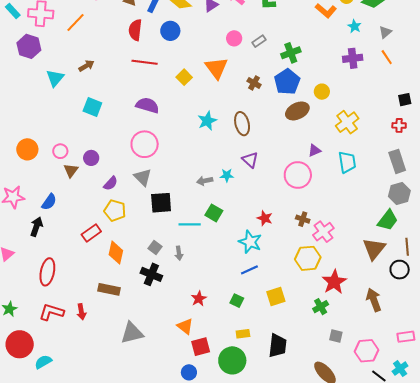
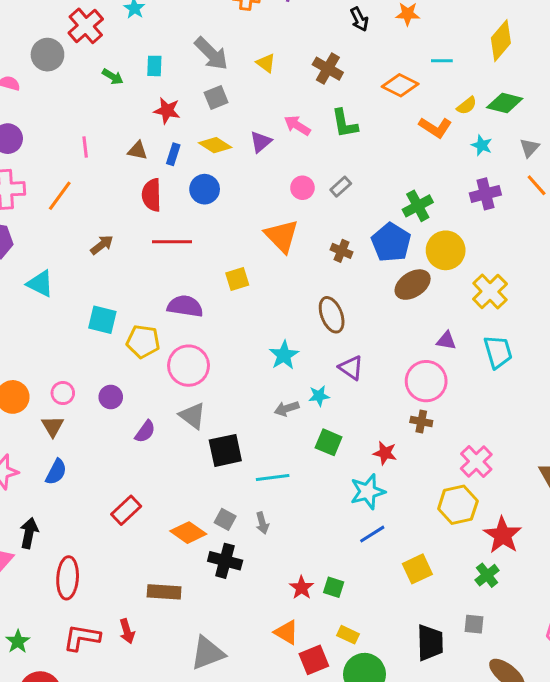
green cross: (291, 53) -> (418, 206), moved
brown arrow: (86, 66) -> (102, 245), moved
yellow square: (184, 77) -> (237, 279), moved, turned 35
cyan triangle: (55, 78) -> (40, 284), turned -36
yellow circle: (322, 92) -> (446, 250), size x1.6
cyan star: (207, 121) -> (284, 355), moved
purple triangle: (314, 150) -> (446, 341), turned 40
brown triangle: (71, 170) -> (53, 426), moved
yellow pentagon: (115, 211) -> (143, 341), moved
green square: (214, 213) -> (329, 442), moved
brown cross: (303, 219) -> (421, 421), moved
black arrow: (36, 227) -> (29, 533), moved
cyan star: (250, 242) -> (368, 492), turned -30
orange diamond: (116, 253) -> (188, 533), moved, turned -60
green square: (237, 301) -> (334, 587), moved
yellow rectangle: (243, 334) -> (348, 635), moved, turned 40
gray square: (336, 336) -> (474, 624), moved

